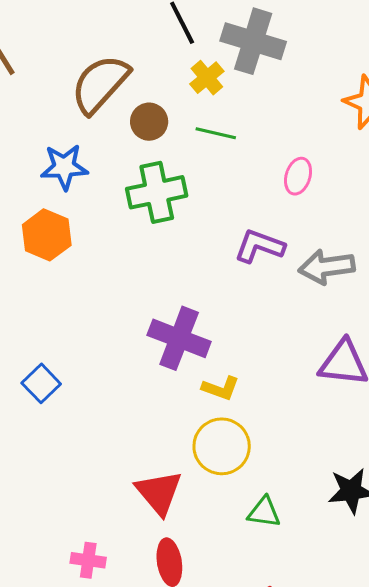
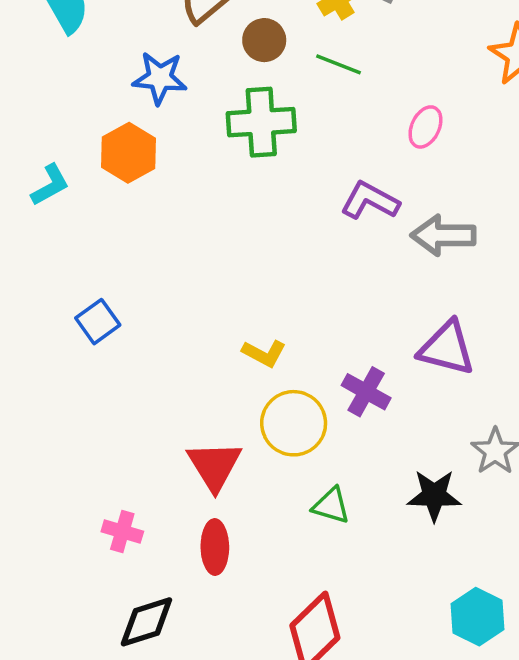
purple cross: (179, 338) -> (366, 392), moved, size x0.7
yellow L-shape: (221, 388) -> (264, 353), moved

